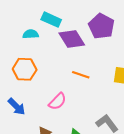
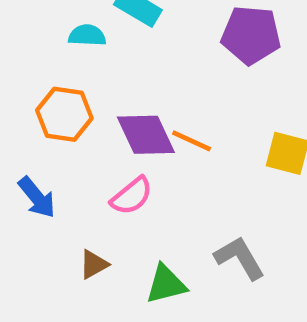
purple pentagon: (101, 26) -> (251, 35), turned -30
purple diamond: (72, 39) -> (146, 135), moved

